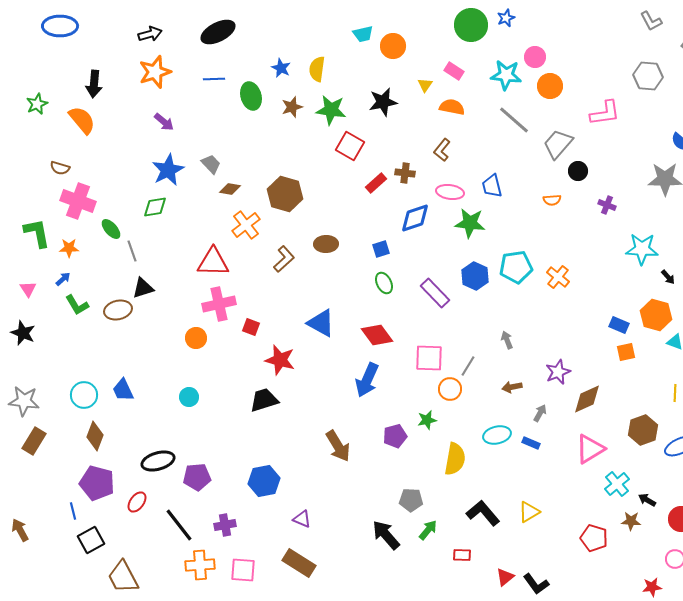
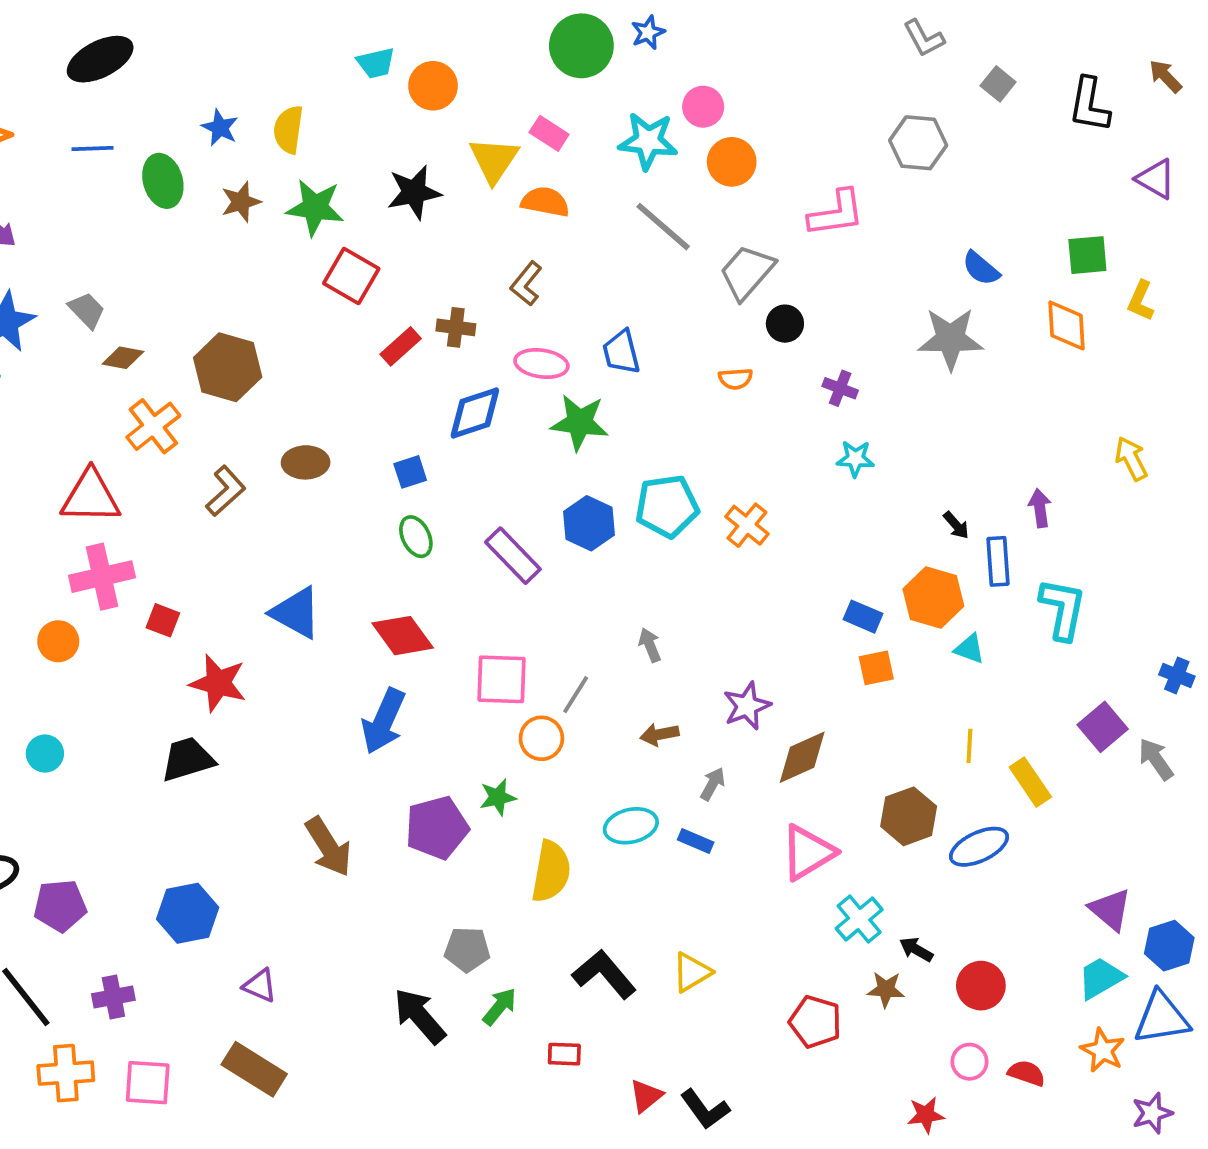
yellow triangle: (425, 85) -> (494, 160), size x1.8
cyan star: (642, 249) -> (855, 459), moved, size x0.6
purple pentagon: (395, 436) -> (437, 828), size x1.4

